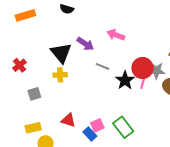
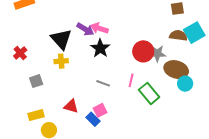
pink arrow: (116, 35) -> (99, 28), moved
gray line: (103, 66) -> (103, 83), moved
black star: (125, 80) -> (100, 48), moved
pink line: (143, 82) -> (131, 80), moved
green rectangle: (123, 127) -> (149, 93), moved

